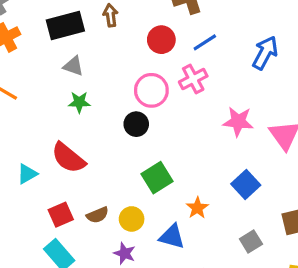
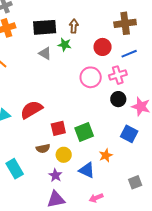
green star: (79, 102) -> (65, 45), moved
black circle: (136, 124) -> (118, 99), moved
red semicircle: (68, 158) -> (31, 110), turned 100
blue square: (246, 185) -> (129, 134), moved, turned -30
red square: (61, 215) -> (58, 128), moved

